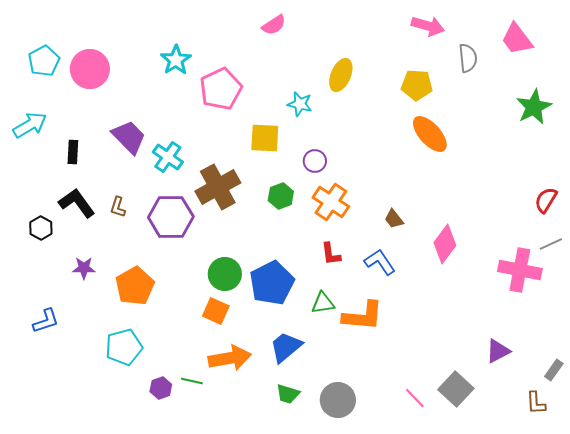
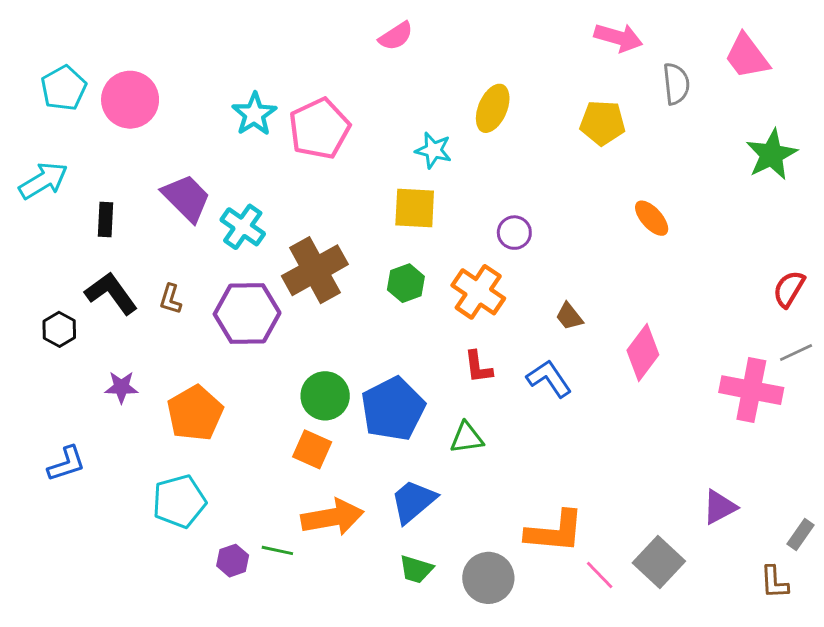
cyan star: (176, 60) -> (254, 114), moved
orange ellipse: (430, 134) -> (652, 218), moved, size x0.7
yellow square: (265, 138) -> (415, 208), moved
purple circle: (315, 161) -> (514, 233), moved
orange L-shape: (363, 316) -> (555, 532), moved

